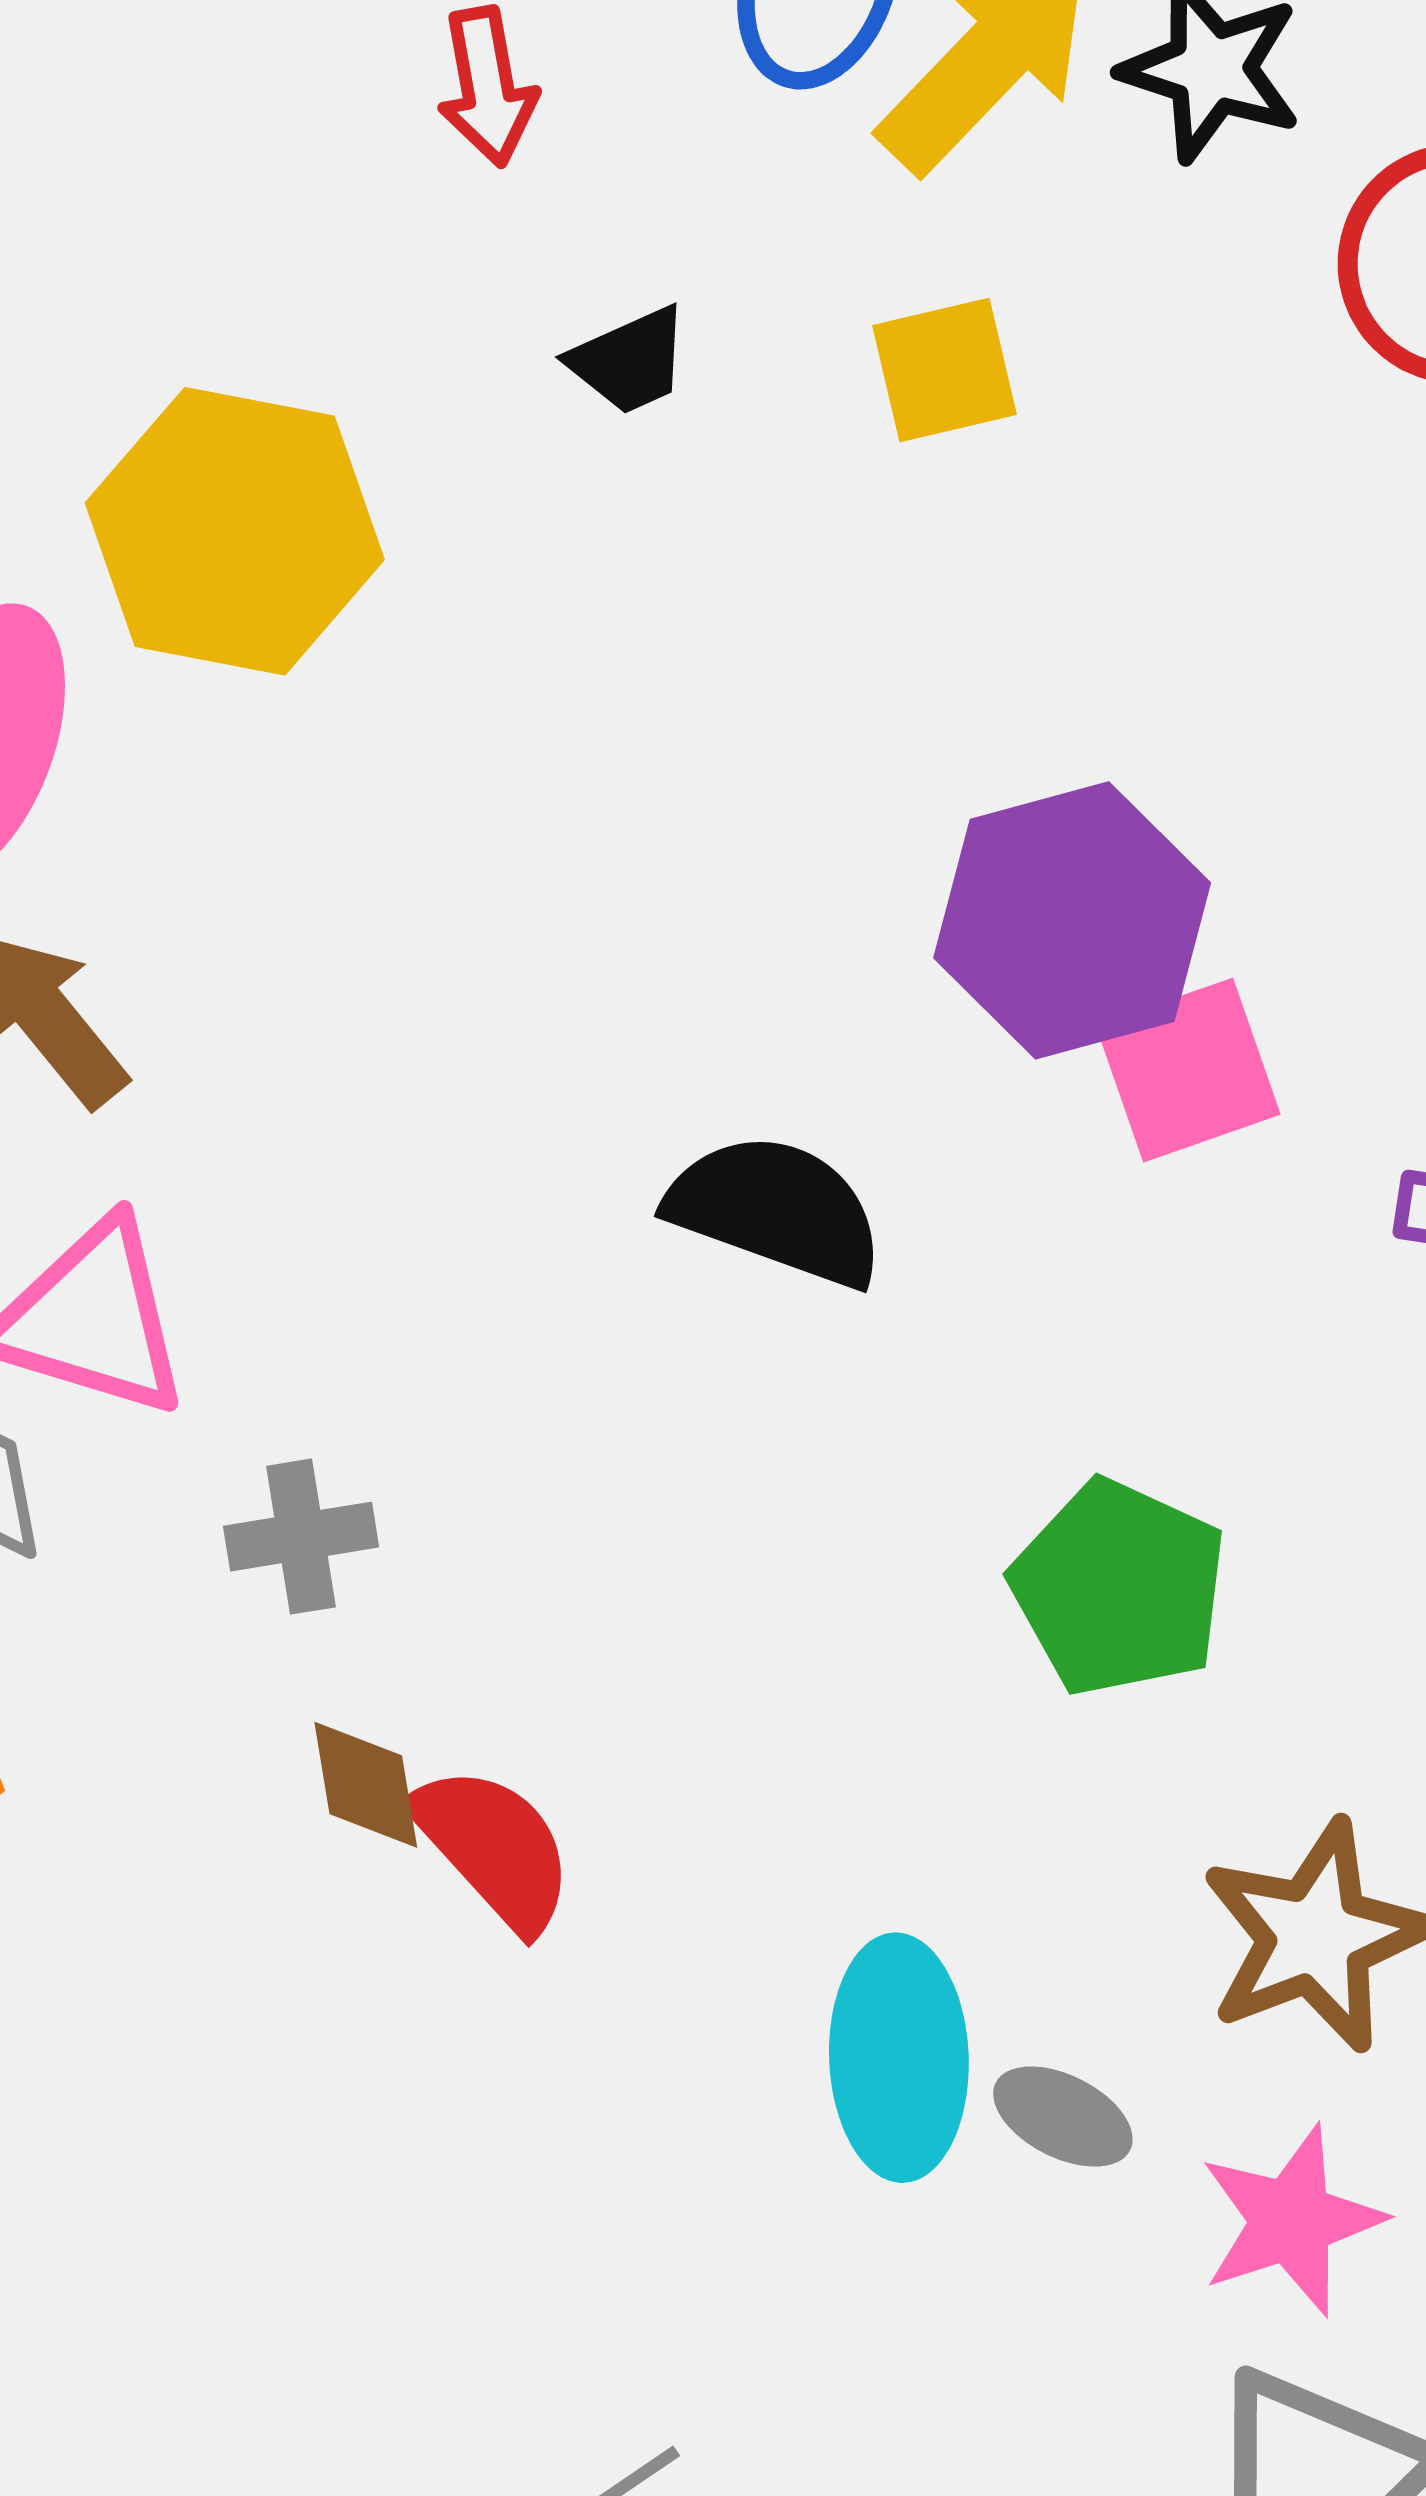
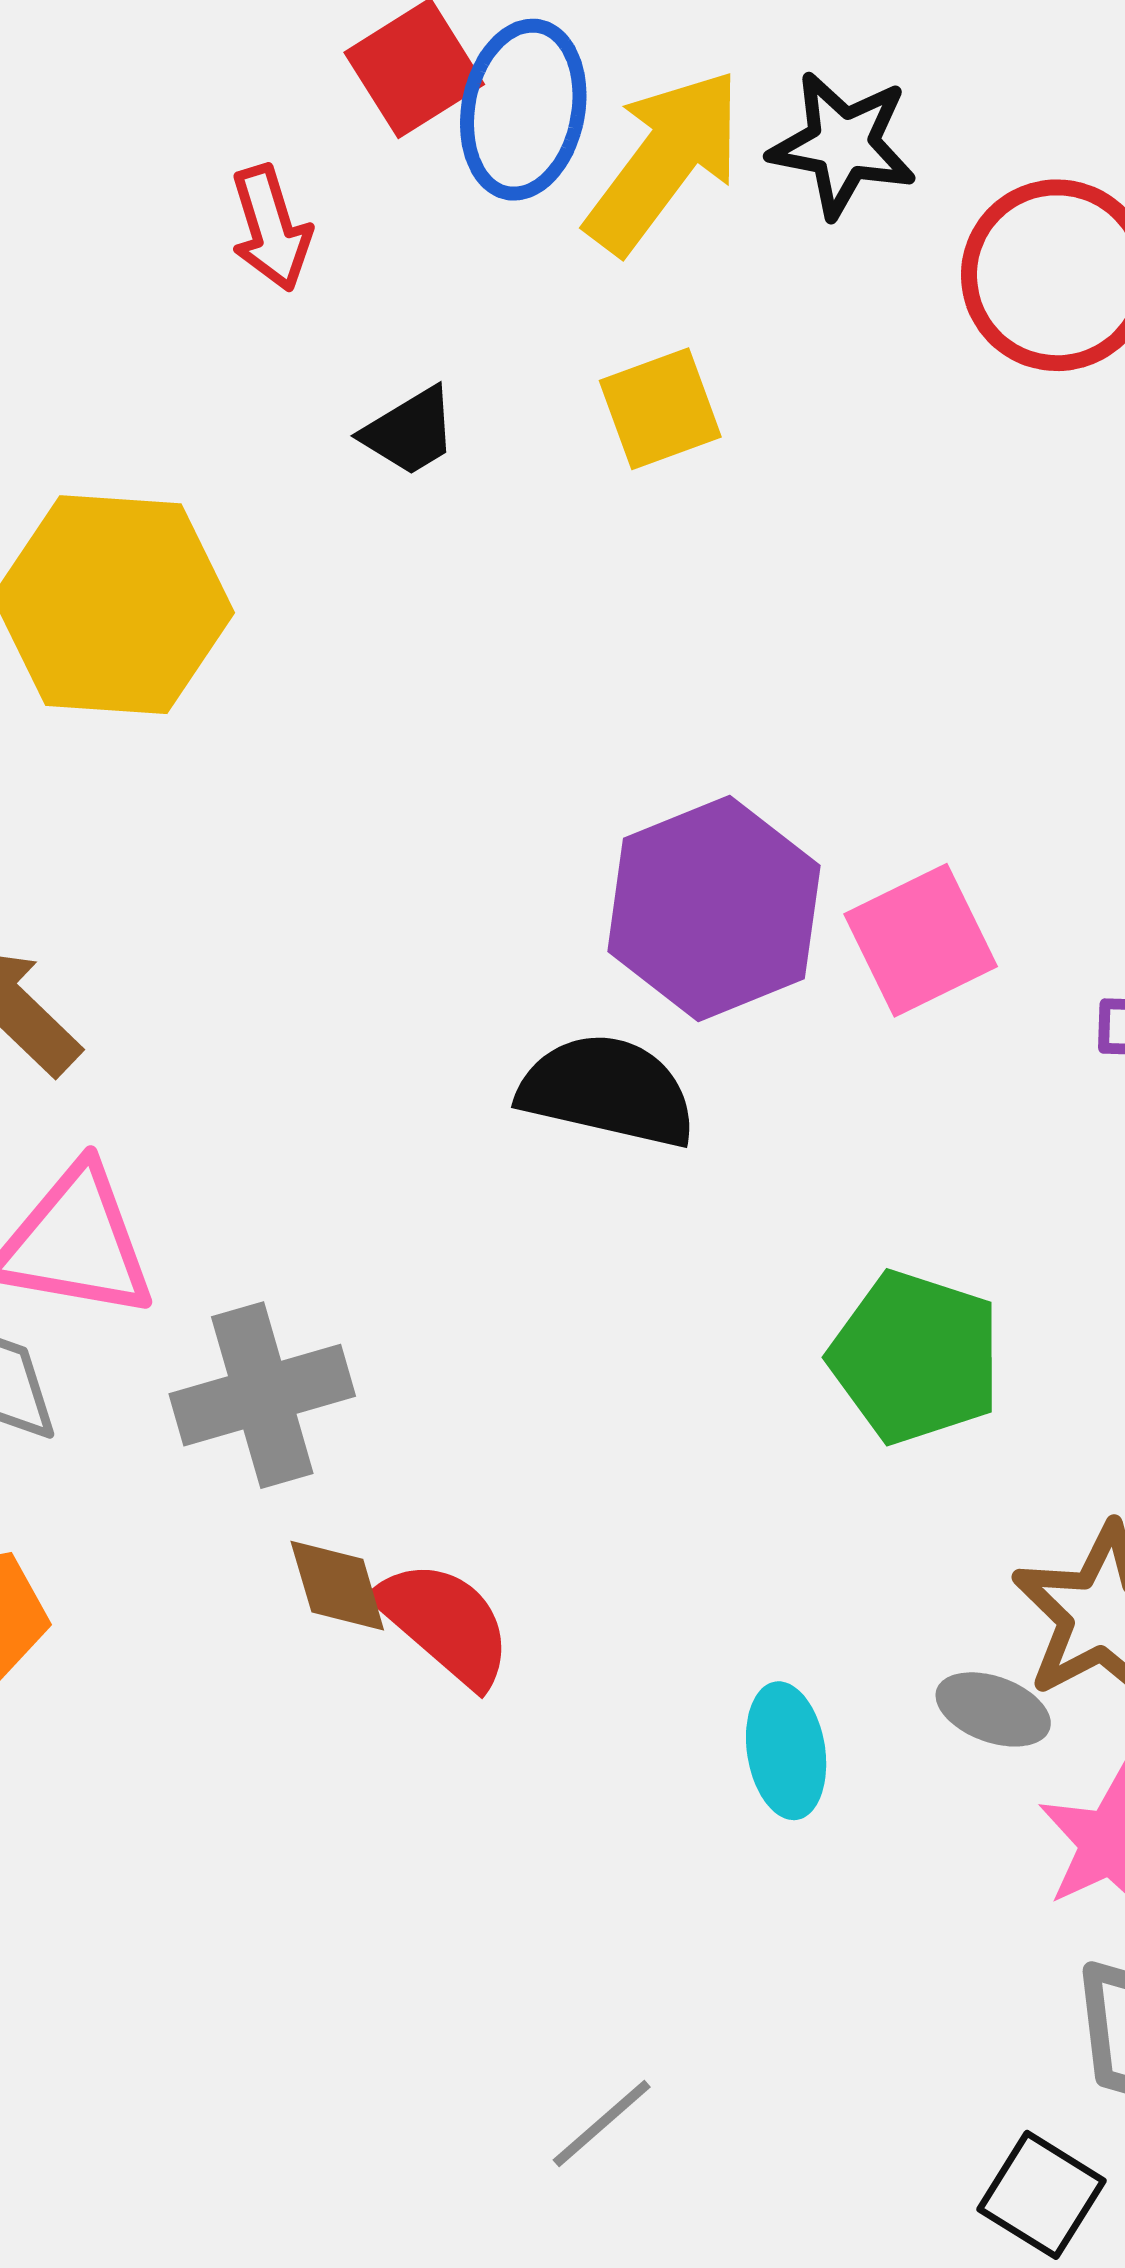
purple hexagon: (1072, 920) -> (714, 909), moved
gray cross: (301, 1537) -> (262, 1395), size x1.5
cyan ellipse: (899, 2058) -> (786, 1751), size x0.7
gray ellipse: (1063, 2117) -> (993, 1709), moved

